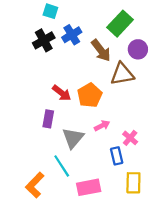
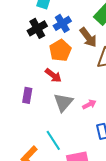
orange pentagon: (90, 95) -> (60, 50), moved
purple rectangle: (48, 119) -> (27, 95), moved
gray triangle: (73, 138) -> (63, 102), moved

